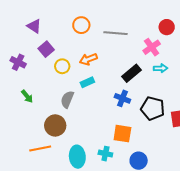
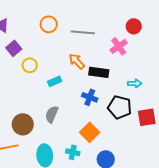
orange arrow: (88, 59) -> (77, 61), moved, turned 66
cyan arrow: (161, 68) -> (135, 83), moved
black rectangle: (132, 73) -> (99, 72), turned 48
gray semicircle: (67, 99) -> (52, 114), moved
orange square: (122, 134) -> (90, 132), turned 36

